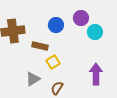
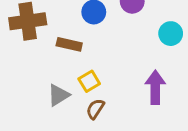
cyan circle: (95, 32) -> (171, 34), moved
yellow square: (53, 62) -> (89, 81), moved

